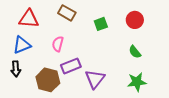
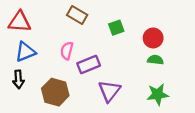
red triangle: (29, 19) -> (20, 22), moved
red circle: (135, 20) -> (153, 38), moved
green semicircle: (135, 52) -> (155, 60), turned 136
purple rectangle: (71, 66) -> (89, 64), moved

